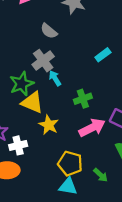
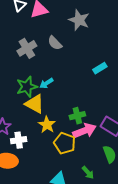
gray cross: (43, 61) -> (27, 48), moved
cyan arrow: (55, 78) -> (46, 83), moved, turned -96
green cross: (83, 99) -> (77, 116), moved
yellow pentagon: (70, 164) -> (65, 143), moved

